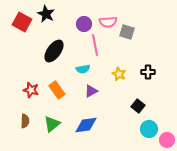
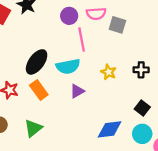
black ellipse: (54, 51) -> (37, 62), moved
cyan semicircle: (83, 69) -> (68, 66), size x1.5
black square: (138, 106) -> (142, 108), moved
blue diamond: (86, 125) -> (110, 129), moved

